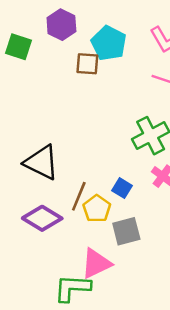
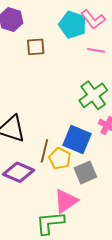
cyan pentagon: (109, 43) -> (73, 25), moved
blue square: (122, 188) -> (77, 139), size x1.8

